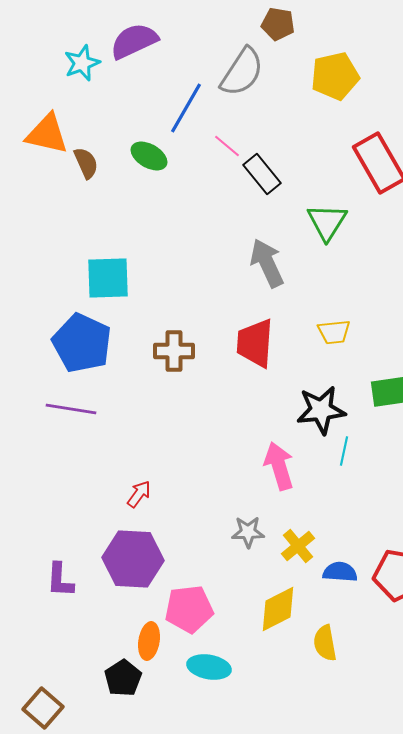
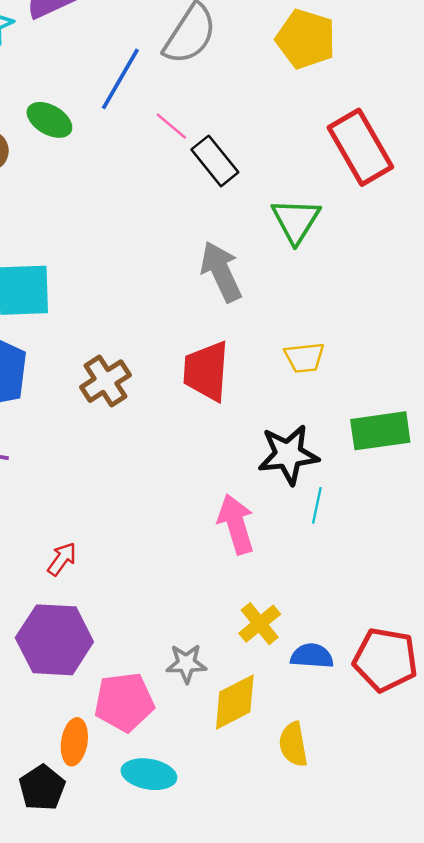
yellow pentagon: (335, 76) -> (306, 39), turned 30
green ellipse: (149, 156) -> (49, 120), moved
brown cross: (174, 351) -> (105, 381), turned -33
gray star: (248, 532) -> (186, 663), moved

